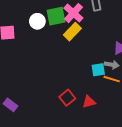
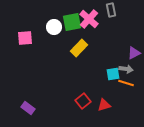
yellow rectangle: (72, 32) -> (79, 48), moved

